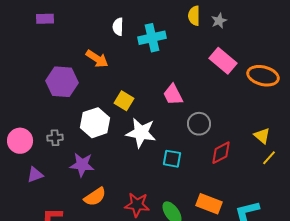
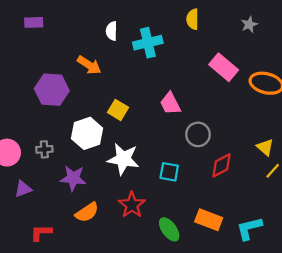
gray star: (219, 21) -> (249, 25), moved
white star: (141, 133) -> (123, 159), moved
red star: (137, 205) -> (132, 205), moved, turned 30

